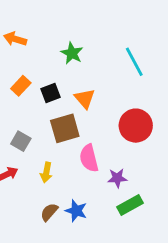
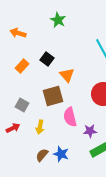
green star: (72, 53) -> (58, 20), moved
black square: (51, 93) -> (47, 59), moved, turned -32

